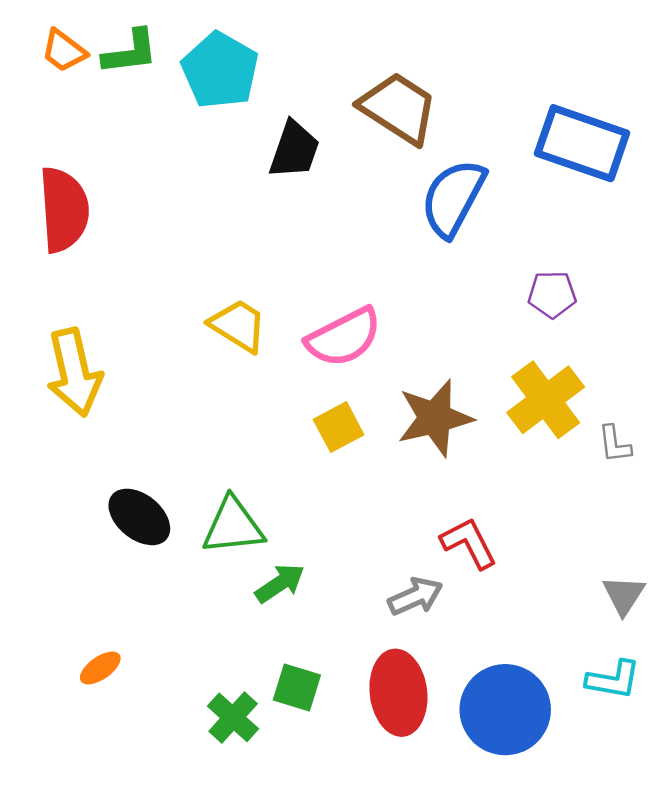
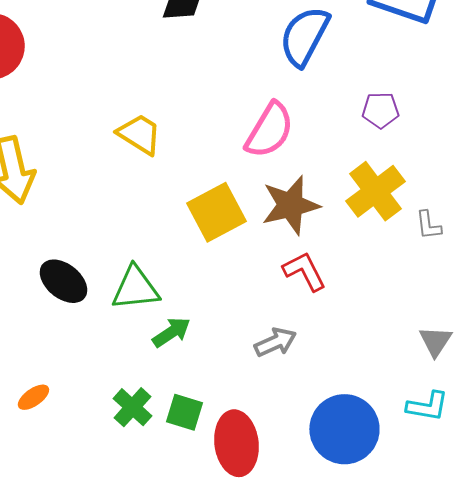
pink semicircle: (344, 337) -> (269, 130), moved, turned -32
yellow square: (339, 427) -> (216, 212), size x1.5
red L-shape: (469, 543) -> (304, 271), moved
red ellipse: (398, 693) -> (236, 443), moved
green cross: (233, 717) -> (132, 407), moved

